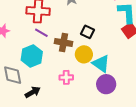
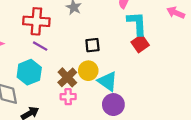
black square: (88, 32) -> (92, 45), turned -32
brown cross: (64, 42) -> (67, 77), moved, turned 36

